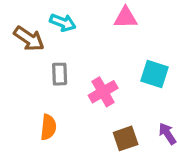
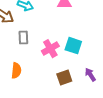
cyan square: (155, 74) -> (73, 46), moved

